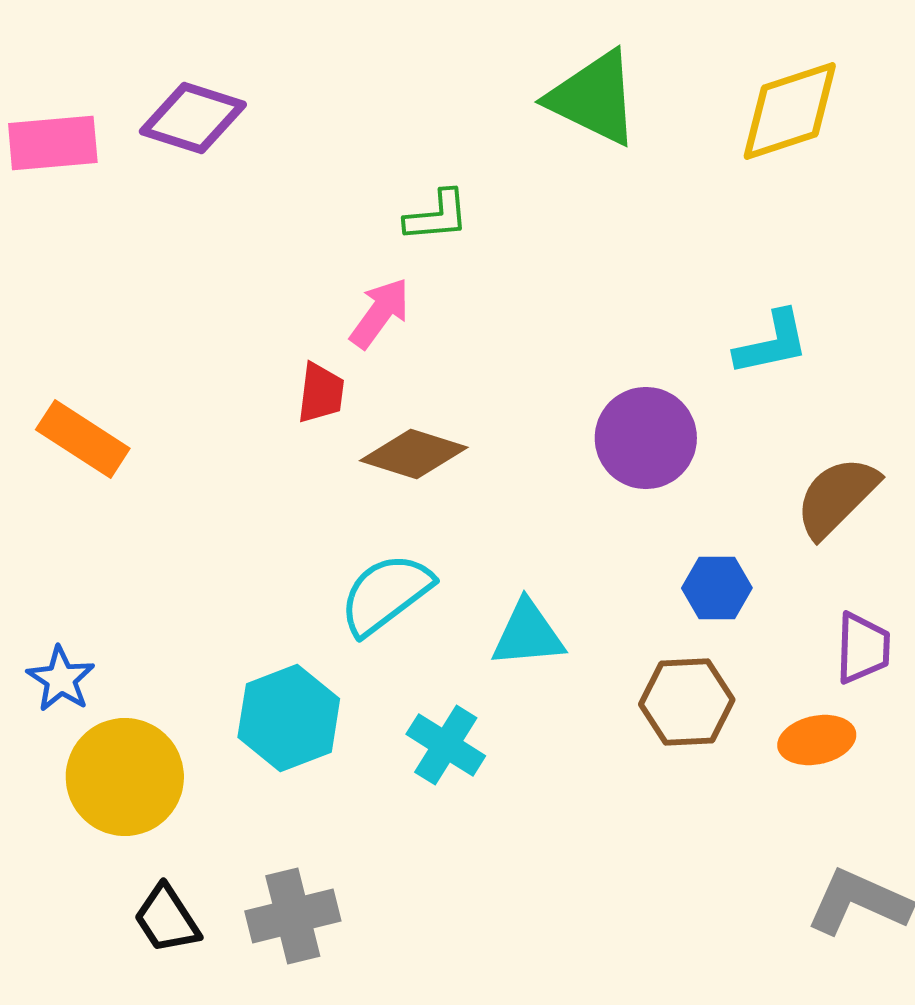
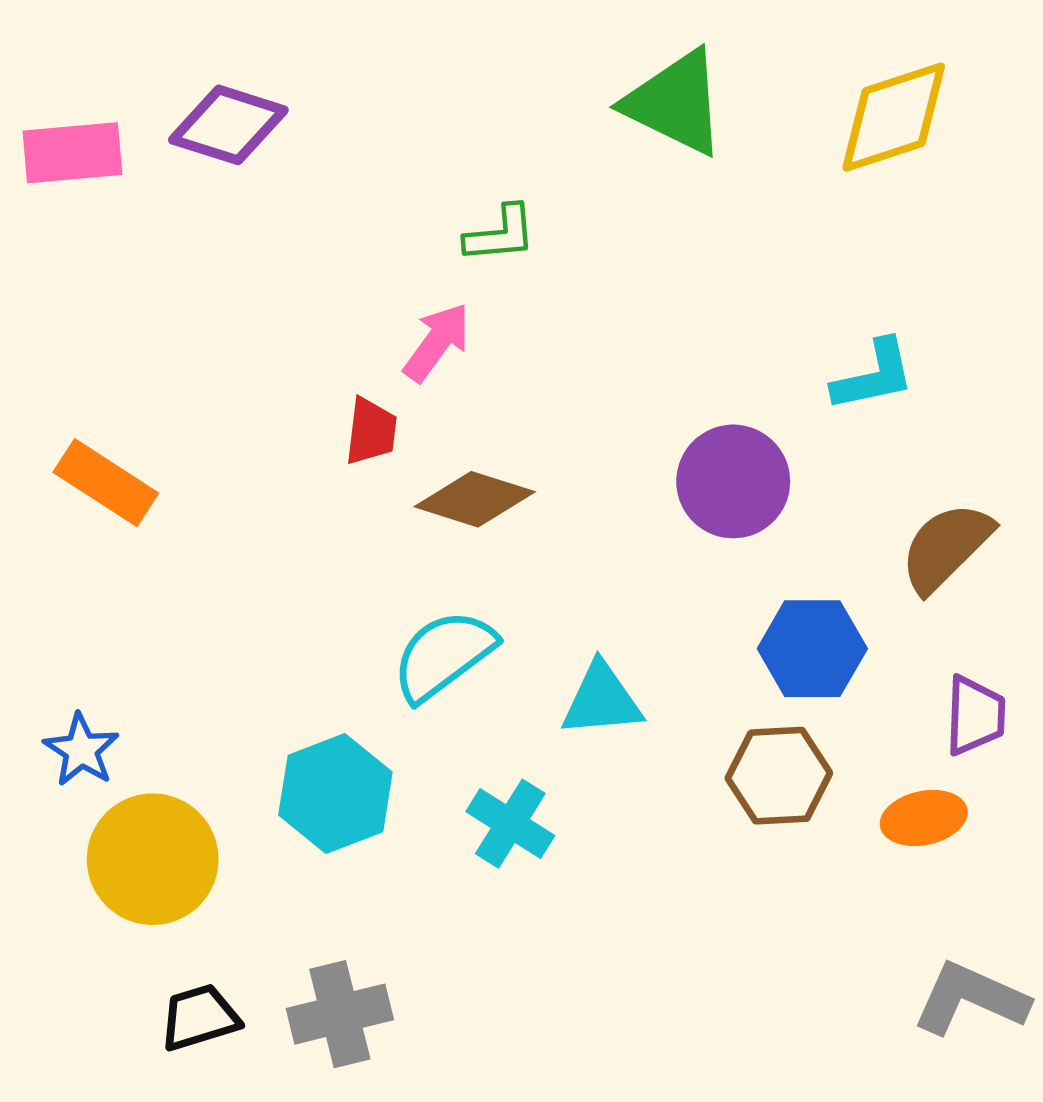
blue hexagon: (717, 588) -> (812, 649), size x1.4
black trapezoid: (167, 919) -> (199, 1017), turned 106

